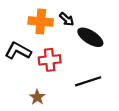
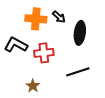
black ellipse: (90, 37) -> (80, 33), turned 65

